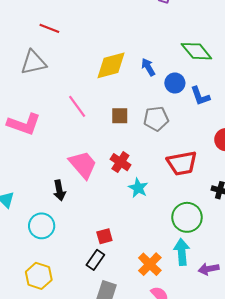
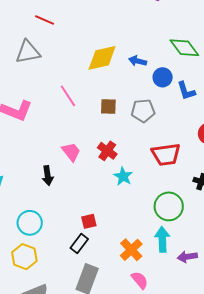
blue arrow: (148, 67) -> (138, 61), turned -48
pink trapezoid: (83, 165) -> (71, 152), size x0.7
cyan circle: (42, 226) -> (30, 223), moved

